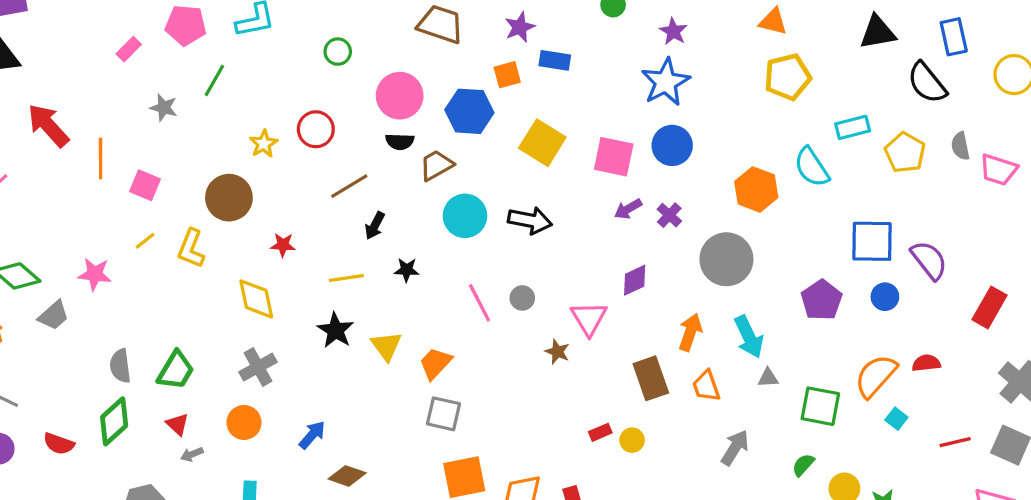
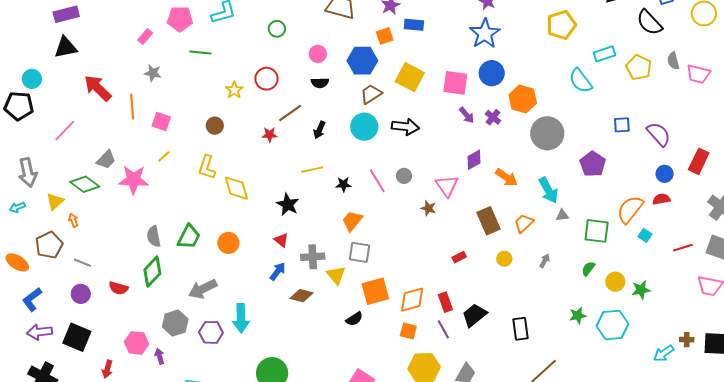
green line: (214, 81) -> (200, 52), turned 70
pink circle: (400, 96) -> (318, 54), size x0.6
gray star: (164, 108) -> (153, 73), moved
brown trapezoid: (436, 165) -> (371, 94), moved
orange hexagon: (756, 189) -> (523, 99), moved
brown circle: (229, 198) -> (215, 126), size x0.6
purple arrow: (628, 209) -> (467, 115), turned -96
black arrow: (375, 226) -> (319, 130), moved
blue square: (872, 241) -> (622, 125), size x0.6
red star: (283, 245) -> (270, 135), moved
yellow L-shape: (191, 248) -> (207, 167), moved
gray circle: (726, 259) -> (547, 133), moved
black star: (407, 270) -> (343, 184), moved
pink star: (95, 274) -> (134, 180), size x1.4
yellow line: (346, 278) -> (312, 170), moved
blue circle: (885, 297) -> (665, 174), moved
gray trapezoid: (54, 315) -> (106, 160), moved
orange arrow: (690, 332) -> (506, 177), moved, turned 110
yellow triangle: (386, 346) -> (336, 275), moved
gray cross: (258, 367) -> (313, 257), moved, turned 30
orange trapezoid: (706, 386) -> (524, 223), turned 70
orange circle: (244, 422) -> (228, 243), moved
red triangle: (177, 424) -> (281, 240), moved
yellow circle: (632, 440) -> (504, 259), moved
gray arrow: (735, 448) -> (545, 261), size x0.6
gray arrow: (192, 454) -> (203, 289), size x2.0

